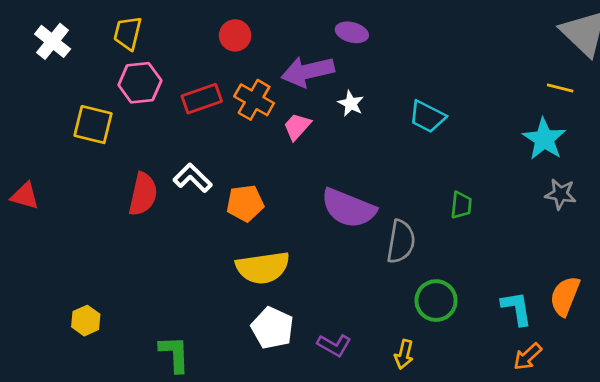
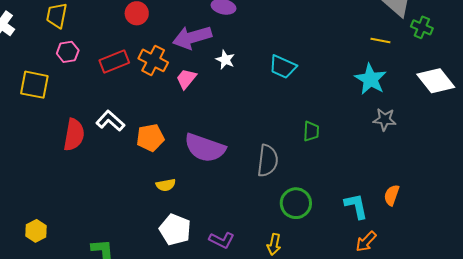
pink hexagon: (140, 83) -> (68, 52), size x0.7
purple semicircle: (348, 208) -> (205, 148), moved
yellow semicircle: (263, 268) -> (166, 185), size x0.5
orange semicircle: (565, 296) -> (392, 195), size x0.7

